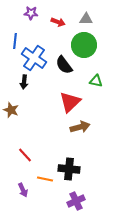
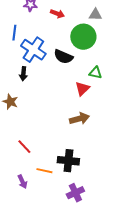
gray triangle: (86, 19) -> (95, 15), moved
black semicircle: (64, 65) -> (63, 57), turned -30
red triangle: (70, 102) -> (82, 89), moved, size x0.7

